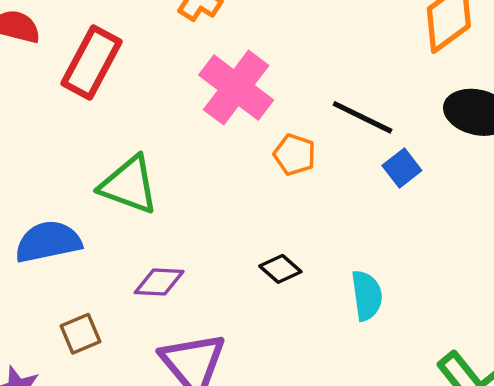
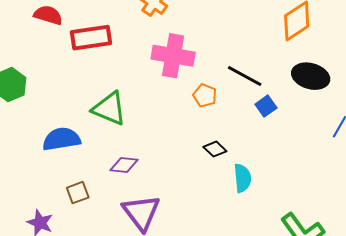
red rectangle: (92, 62) -> (91, 38), turned 51
pink cross: (236, 88) -> (173, 56), turned -30
black diamond: (280, 269) -> (215, 149), moved

